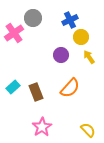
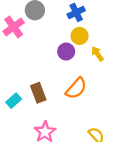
yellow circle: (81, 37) -> (80, 36), moved
cyan rectangle: (13, 87) -> (14, 101), moved

